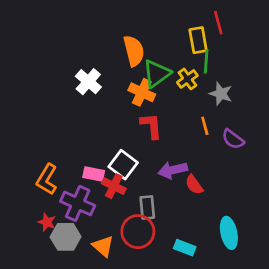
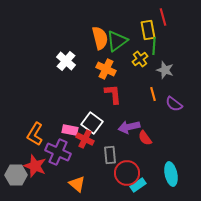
green triangle: (157, 74) -> (117, 41), moved
red star: (47, 222) -> (35, 166), size x1.6
red circle: (138, 232) -> (127, 173), moved
gray hexagon: (66, 237) -> (16, 175), moved
cyan rectangle: (185, 248) -> (138, 185), turned -56

